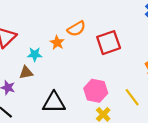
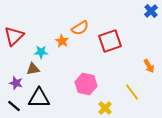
pink hexagon: (96, 91) -> (86, 84), moved
black triangle: (54, 103) -> (39, 98), moved

